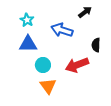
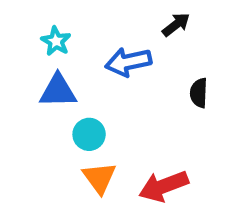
blue arrow: (62, 30) -> (128, 62), turned -30
red arrow: (77, 65) -> (164, 186), moved

